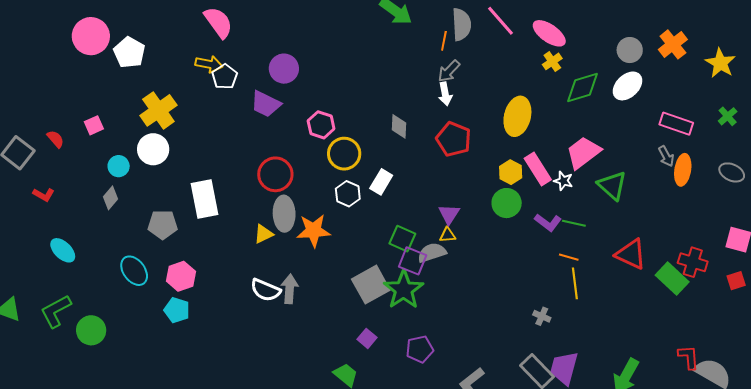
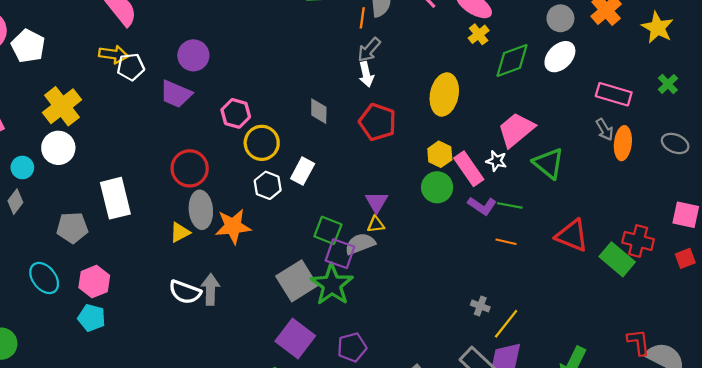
white pentagon: (225, 77) -> (131, 67), turned 30
pink rectangle: (538, 169) -> (469, 169), moved
yellow line: (575, 283) -> (506, 324), moved, turned 48
purple square: (367, 338) -> (295, 338), size x1.8

